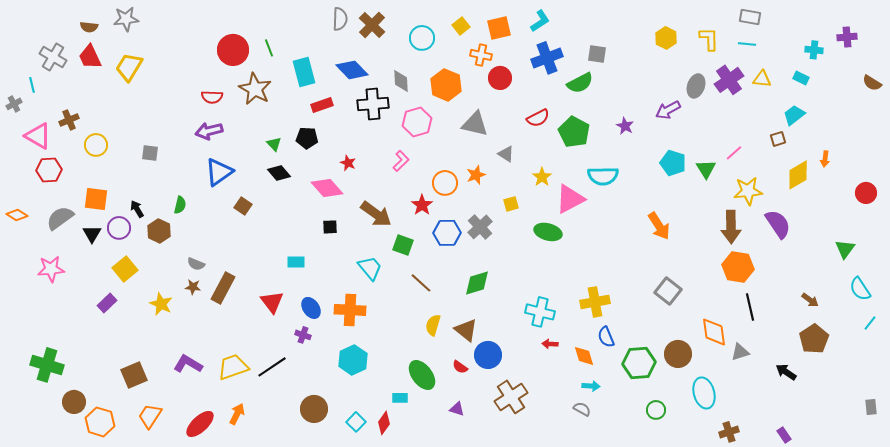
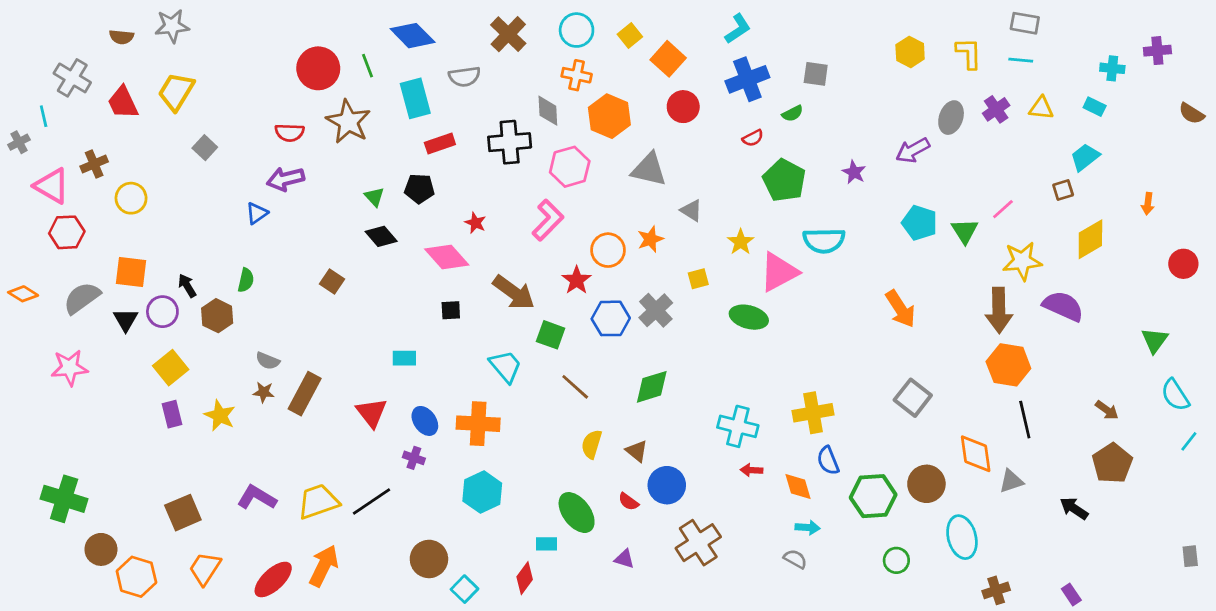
gray semicircle: (340, 19) -> (464, 77), moved, turned 80
orange square: (499, 28) -> (668, 59), moved, turned -35
cyan circle: (422, 38) -> (577, 30), moved
orange cross: (481, 55) -> (577, 75), moved
red trapezoid: (90, 57) -> (123, 103), moved
blue diamond: (352, 70) -> (413, 36), moved
purple cross: (729, 80) -> (996, 109), size x0.7
green semicircle: (580, 83) -> (793, 113), size x0.6
red semicircle: (538, 118) -> (753, 138), moved, size x0.7
gray square: (150, 153) -> (205, 148), moved, turned 36
orange arrow: (825, 159) -> (1148, 204), moved
pink L-shape: (401, 161) -> (548, 220), size x1.4
blue triangle: (219, 172) -> (257, 213), moved, size x0.6
purple semicircle: (778, 224) -> (1063, 306), turned -32
purple rectangle: (107, 303) -> (172, 414), moved, turned -60
brown triangle: (466, 330) -> (637, 451), size x0.7
orange arrow: (237, 414) -> (324, 566), size x1.4
cyan square: (356, 422) -> (464, 589), moved

